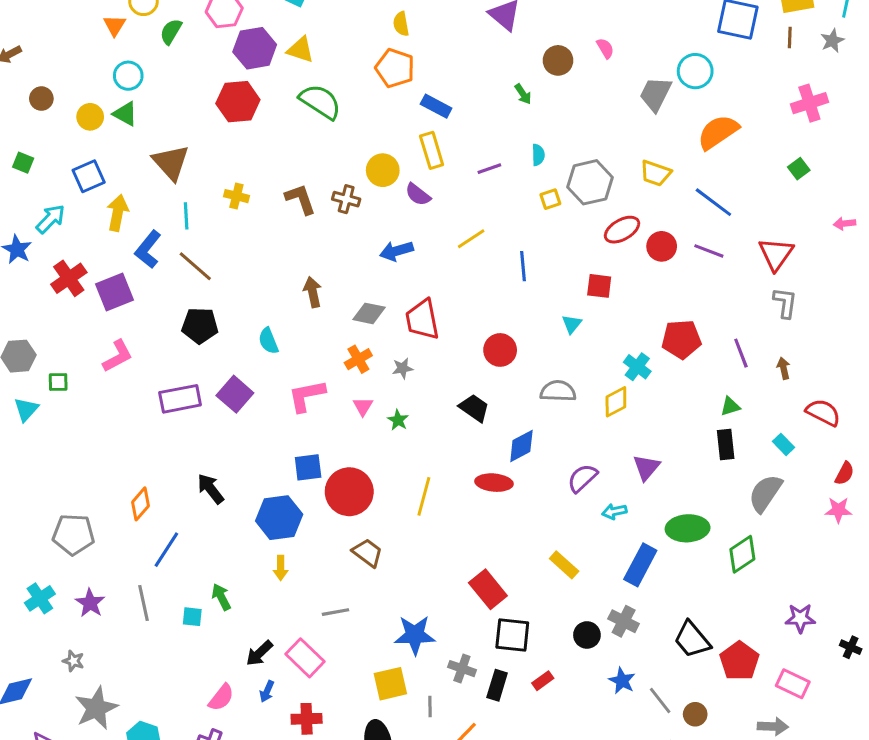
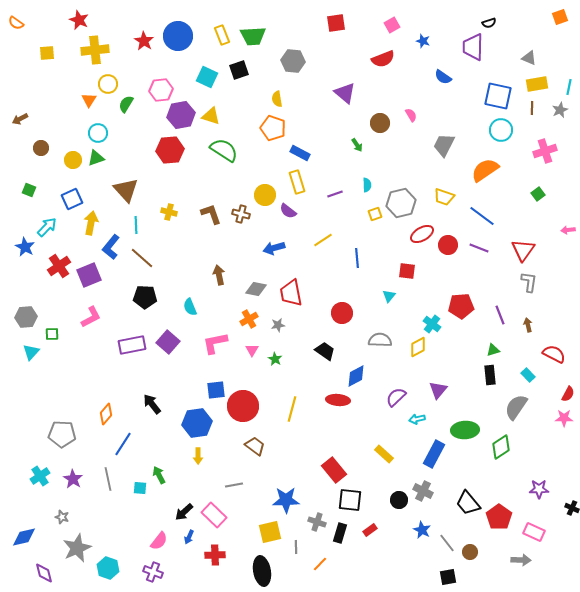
cyan circle: (695, 71) -> (501, 130), moved
green triangle: (125, 114) -> (96, 158), turned -48

